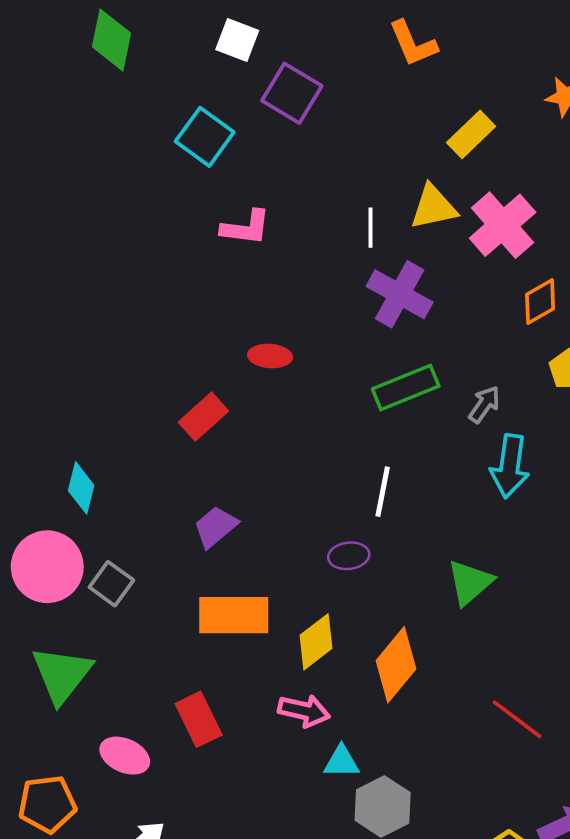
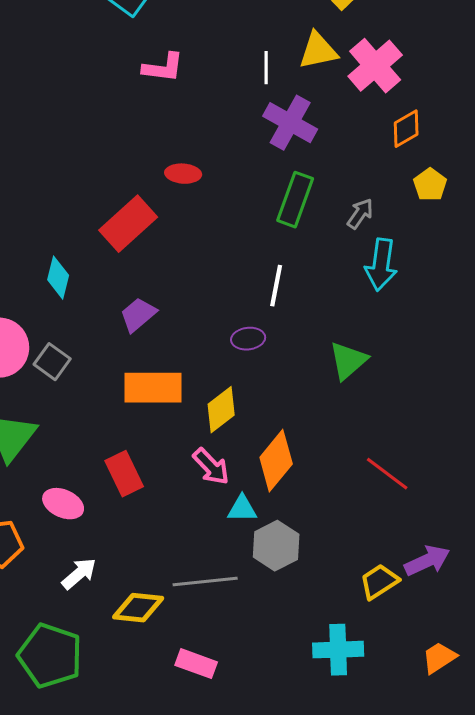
green rectangle: (406, 387) -> (295, 200), turned -48
red rectangle: (203, 417) -> (128, 224), size x1.4
cyan diamond: (81, 488) -> (58, 278), moved
orange diamond: (396, 665) -> (276, 461), moved
pink arrow: (304, 711) -> (211, 467), turned 33

